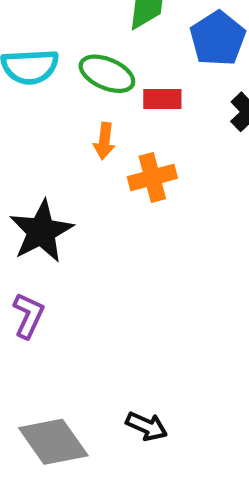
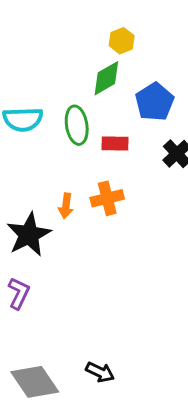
green ellipse: (107, 74) -> (77, 125), turned 57
orange arrow: (104, 141) -> (66, 206), moved

